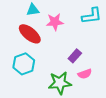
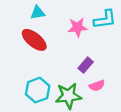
pink star: (55, 22) -> (78, 27), moved
cyan hexagon: (24, 64) -> (38, 90), moved

